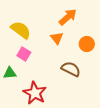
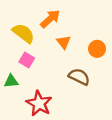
orange arrow: (68, 17) -> (50, 19), moved

